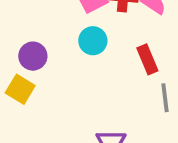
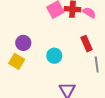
cyan circle: (93, 41) -> (54, 56), moved

